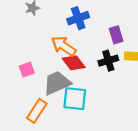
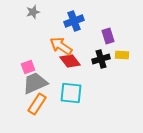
gray trapezoid: (57, 83) -> (35, 83), moved

